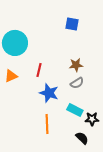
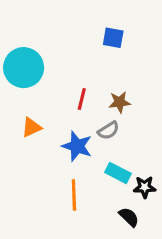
red line: (39, 70) -> (82, 99), moved
orange triangle: (11, 76) -> (31, 127), moved
gray semicircle: (77, 83) -> (108, 130), moved

